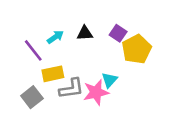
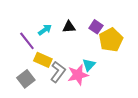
yellow rectangle: (53, 74) -> (43, 60), turned 36
gray L-shape: (71, 89) -> (58, 72), turned -45

